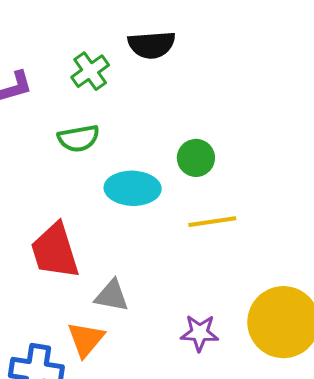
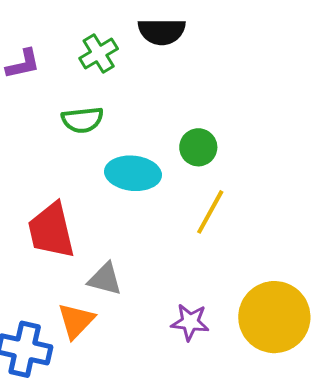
yellow line: (212, 222) -> (210, 212), turned -57

